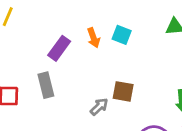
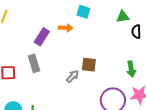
cyan square: (122, 35) -> (83, 12), moved
orange arrow: (94, 38) -> (66, 28), turned -64

